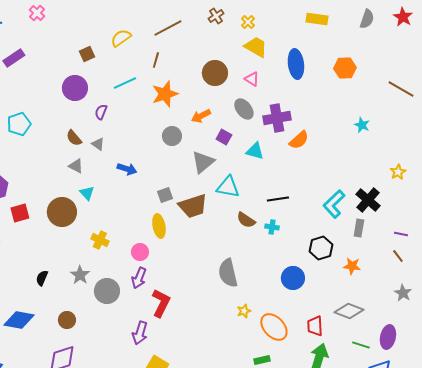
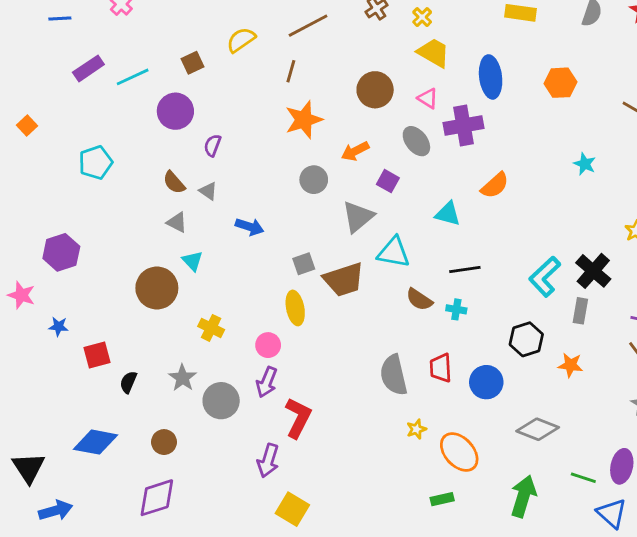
cyan line: (125, 83) -> (133, 77), moved
purple cross: (277, 118) -> (463, 125), moved
cyan triangle: (255, 151) -> (448, 214), moved
red square: (20, 213) -> (97, 355), moved
gray diamond: (349, 311) -> (538, 429), moved
red trapezoid: (315, 326) -> (441, 368), moved

